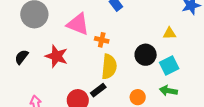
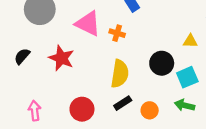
orange cross: (102, 40) -> (117, 33), moved
black rectangle: (98, 90) -> (123, 103), moved

